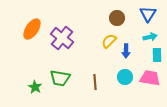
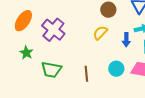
blue arrow: (126, 51) -> (126, 40), moved
green star: (35, 87) -> (26, 53), moved

